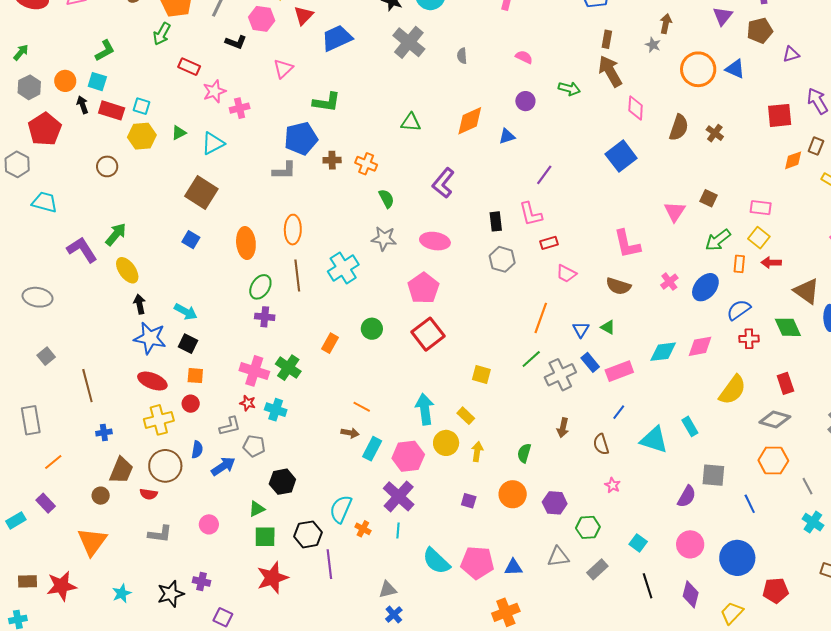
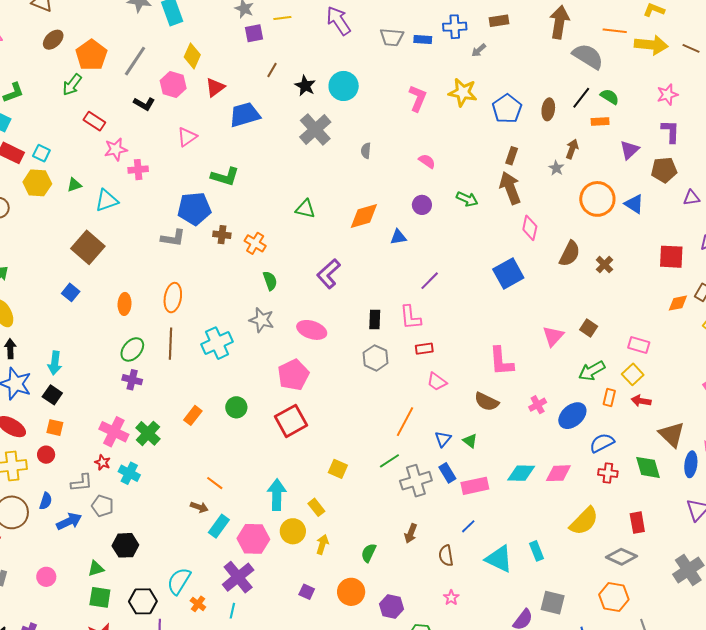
orange ellipse: (246, 243) -> (125, 304), size x0.7
cyan arrow: (186, 312) -> (55, 363), turned 60

